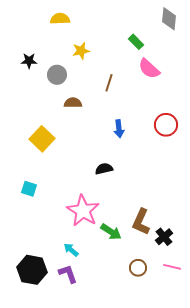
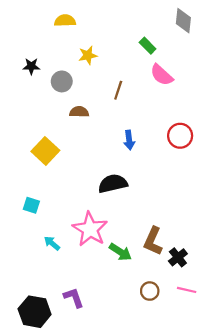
black semicircle: (104, 169) -> (113, 184), size x1.5
cyan arrow: (71, 250) -> (52, 243), moved
black hexagon: (32, 270) -> (35, 312), moved

